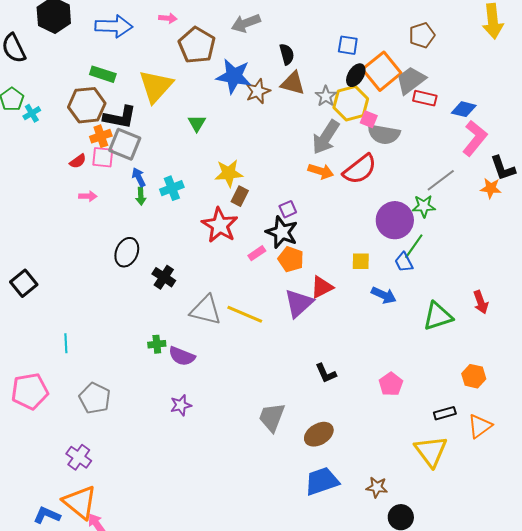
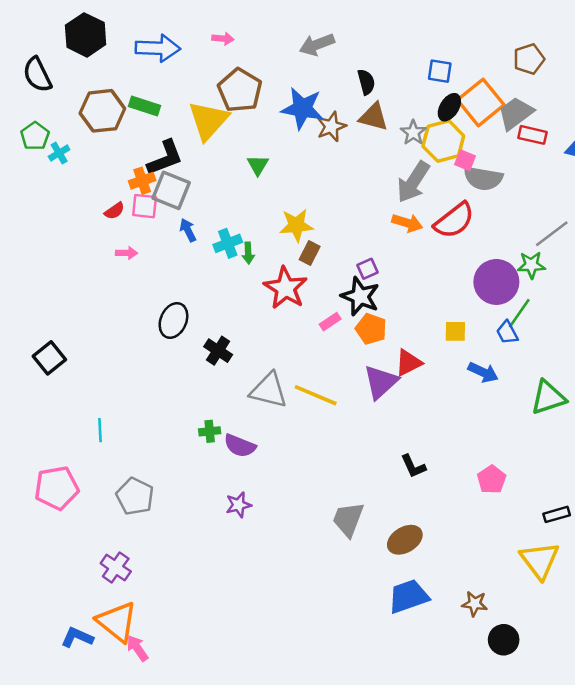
brown pentagon: (197, 45) -> (240, 90), moved
brown hexagon: (87, 105) -> (102, 111), moved
black L-shape: (120, 117) -> (165, 158), turned -32
green arrow: (141, 196) -> (248, 253), moved

